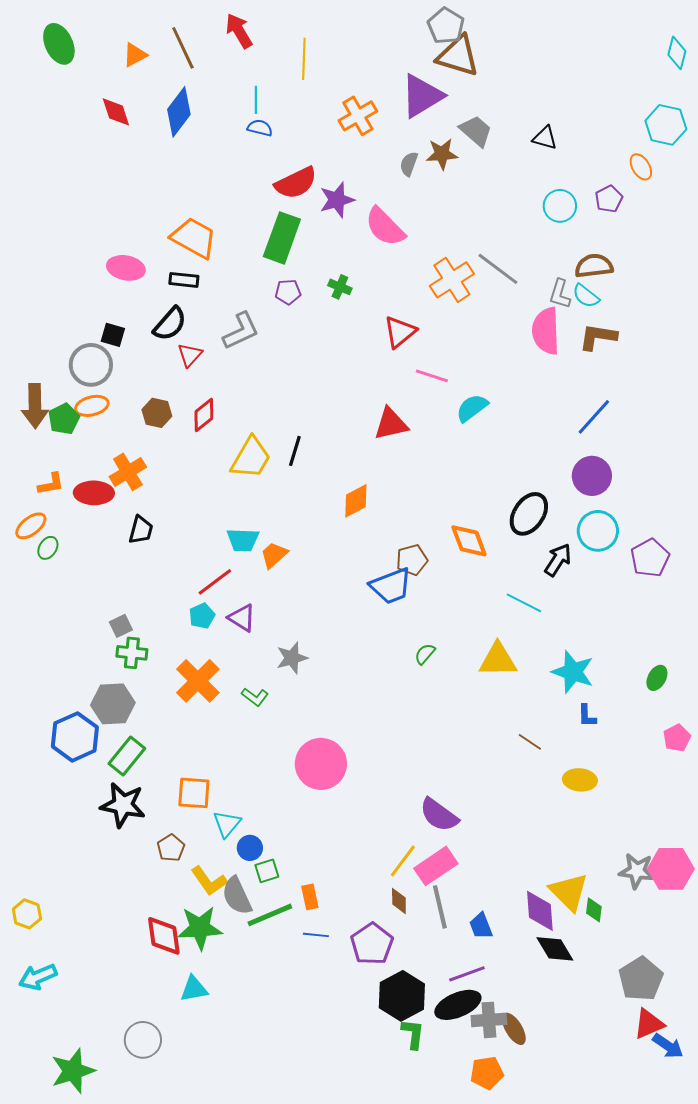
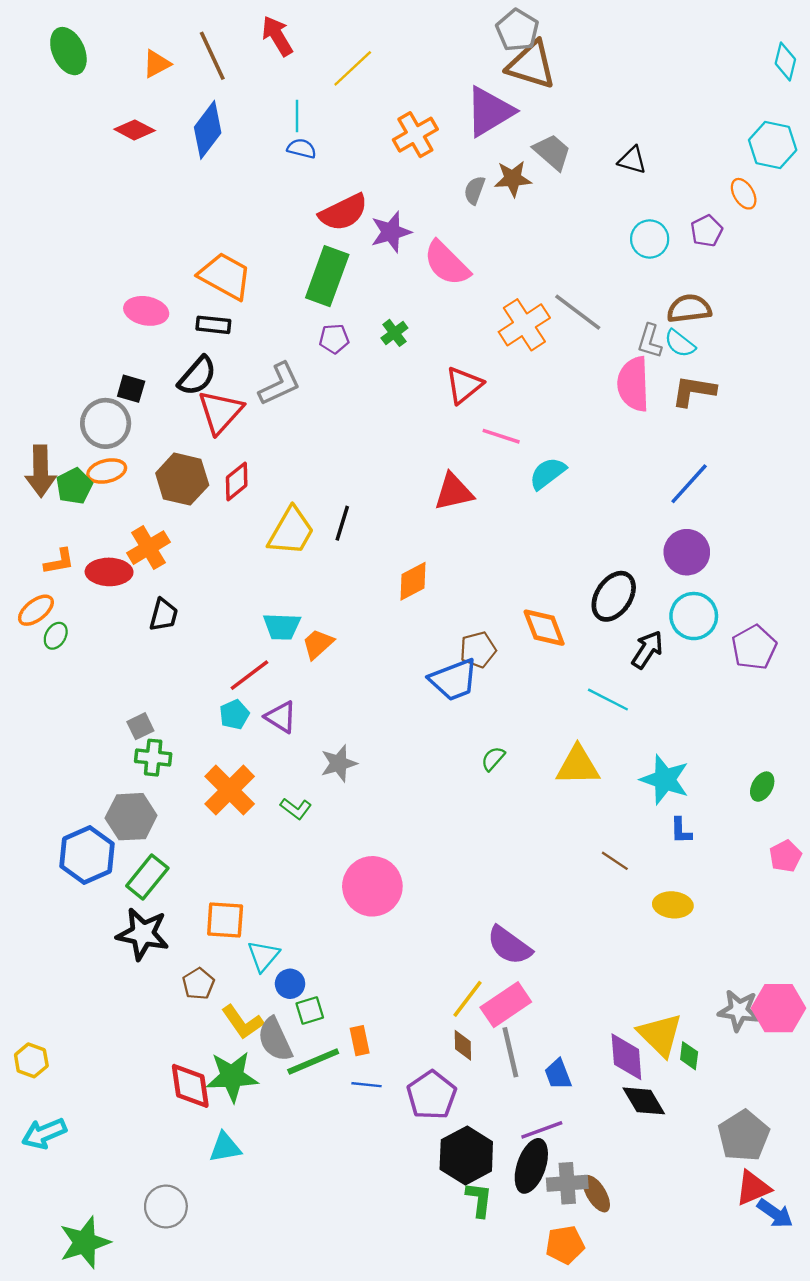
yellow line: (304, 59) -> (353, 68), turned 45
red diamond: (116, 112) -> (135, 130), turned -44
green cross: (340, 287) -> (394, 333), turned 30
red triangle: (190, 355) -> (220, 412), size x1.6
brown hexagon: (157, 413) -> (182, 479), size x1.5
black ellipse: (458, 1005) -> (531, 1166), turned -48

